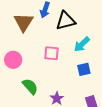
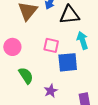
cyan arrow: (82, 44) -> (82, 40), turned 108
blue square: (84, 69) -> (68, 62), moved, size x1.5

